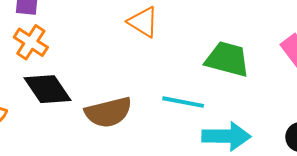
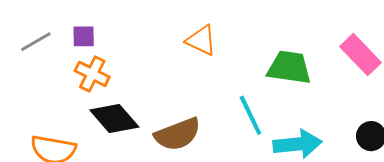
cyan line: (183, 102) -> (250, 115), turned 60

